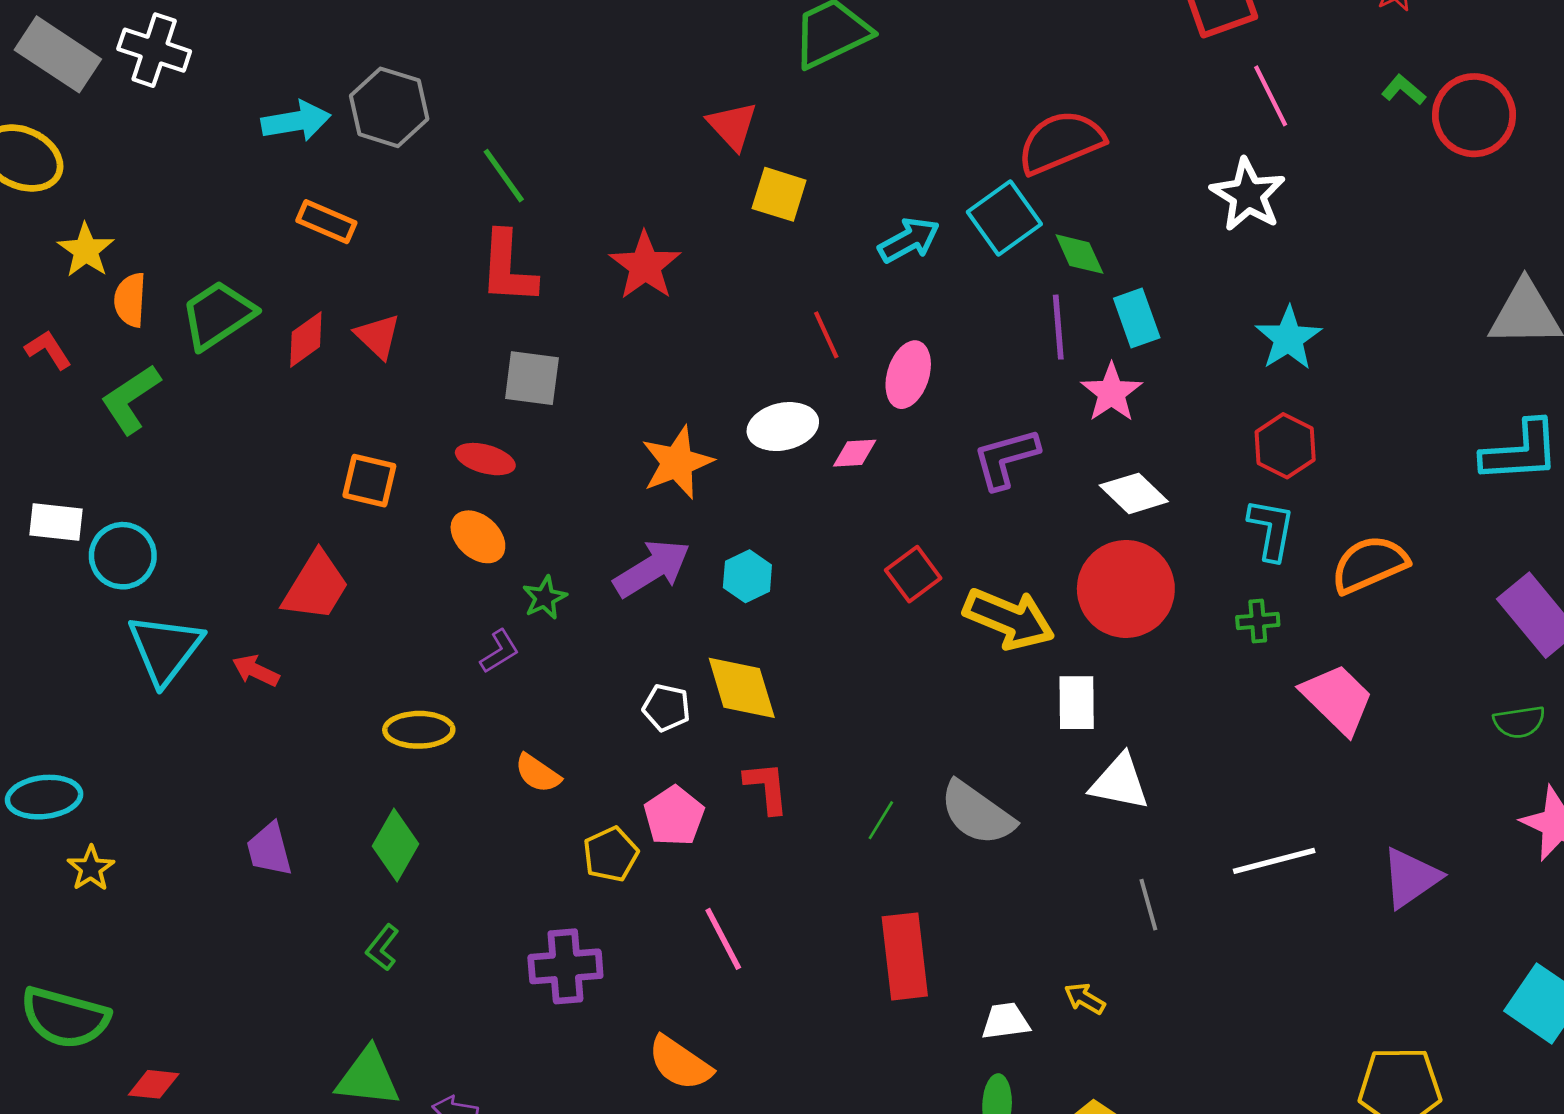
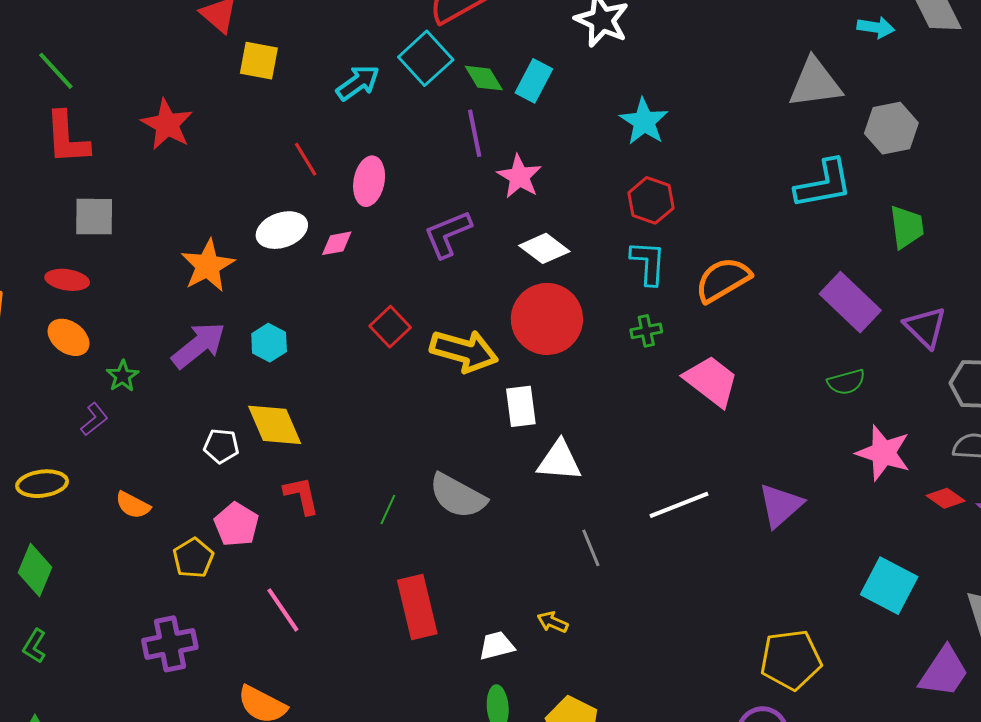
cyan rectangle: (1137, 318) -> (534, 81), moved, turned 54

